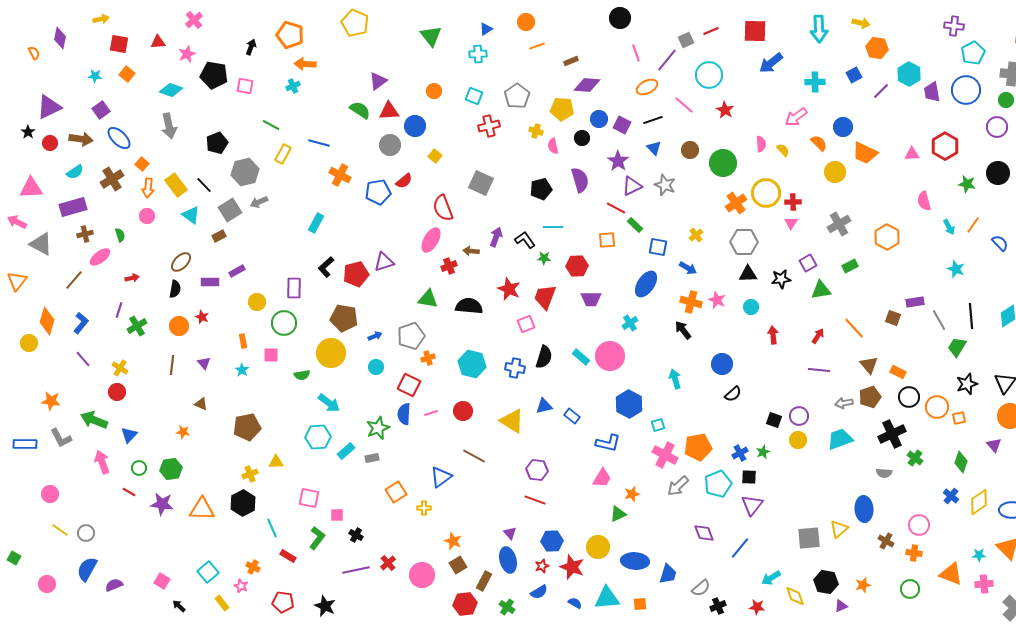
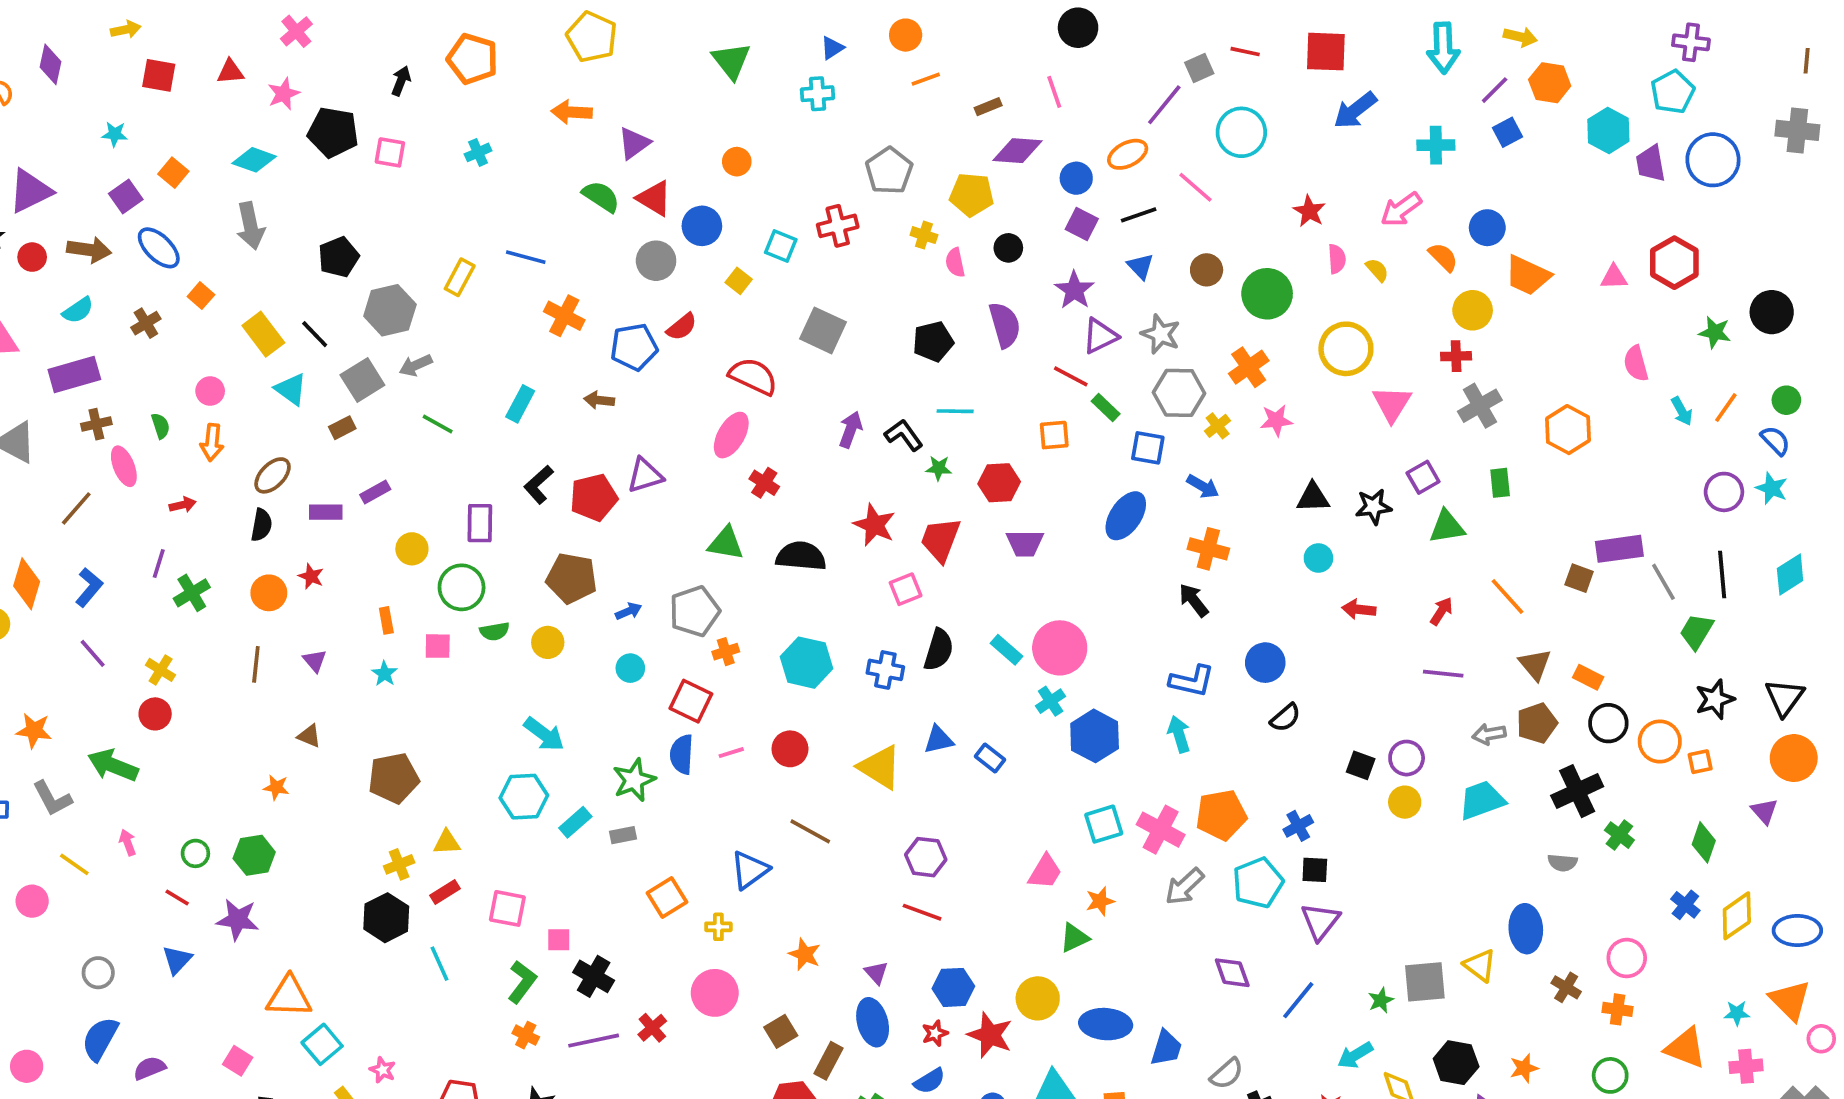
red line: (711, 31) -> (1245, 52), turned 35
pink line: (636, 53) -> (1054, 92), moved
cyan pentagon: (973, 53) -> (1673, 92), moved
orange arrow: (305, 64) -> (572, 112), moved
orange square: (127, 74) -> (173, 173), moved
purple line: (881, 91) -> (1495, 90), moved
cyan square: (474, 96) -> (781, 246), moved
green circle: (1006, 100) -> (1786, 400), moved
red star: (725, 110) -> (1309, 211), moved
red triangle: (389, 111) -> (654, 198), turned 35
blue circle: (599, 119) -> (1076, 178), moved
green line: (271, 125) -> (438, 424), moved
purple circle: (997, 127) -> (1724, 492), moved
brown cross: (112, 179) -> (146, 323), size x0.7
orange arrow: (148, 188) -> (212, 442), moved
red cross: (793, 202) -> (1456, 356), moved
orange cross: (736, 203) -> (1249, 367), moved
red semicircle: (443, 208) -> (753, 376), turned 136
pink triangle: (791, 223) -> (1392, 404), size x1.6
gray hexagon: (744, 242) -> (1179, 393), moved
brown arrow: (471, 251) -> (599, 400), moved
pink ellipse: (100, 257) -> (124, 466), turned -75
red cross: (449, 266) -> (764, 483), turned -35
green rectangle: (850, 266) -> (1500, 483), turned -70
cyan star: (956, 269) -> (1772, 488), moved
pink star: (717, 300) -> (1276, 420), moved, turned -30
purple rectangle: (915, 302) -> (1619, 549), size x1.4
cyan cross: (630, 323) -> (1051, 701), moved
red arrow: (773, 335) -> (1359, 609), turned -78
yellow circle: (331, 353) -> (548, 642), size x0.6
green semicircle: (302, 375) -> (495, 631), moved
cyan arrow: (675, 379) -> (1179, 734), moved
cyan square: (658, 425) -> (1104, 824), moved, size x1.5
blue triangle: (129, 435) -> (177, 960), moved
blue L-shape: (608, 443) -> (1192, 681), moved
green star: (763, 452) -> (1381, 1000), moved
pink arrow: (102, 462) -> (128, 842), size x0.6
orange triangle: (202, 509) -> (289, 997), moved
yellow triangle: (839, 529) -> (1480, 965), turned -42
yellow line: (60, 530) -> (74, 864), moved
black cross: (356, 535) -> (594, 976), size x1.5
orange star: (453, 541) -> (805, 954), moved
red rectangle: (288, 556) -> (445, 892), moved, turned -63
orange cross: (253, 567) -> (526, 1035), moved
pink circle: (422, 575) -> (715, 993), moved

